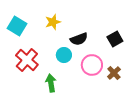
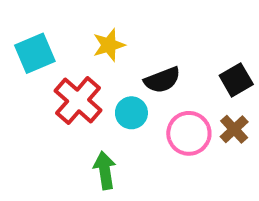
cyan square: (17, 26) -> (35, 53), turned 36
red cross: (27, 60) -> (78, 100), moved
brown cross: (114, 73) -> (234, 129), moved

